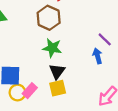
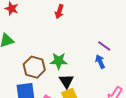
brown hexagon: (49, 18) -> (34, 67), moved

